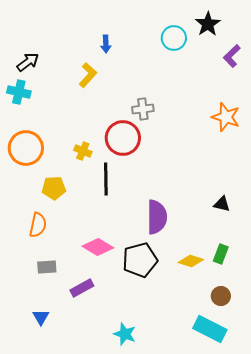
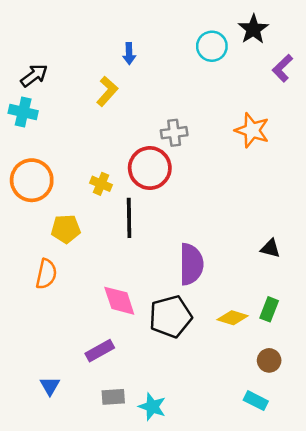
orange star: (226, 117) -> (252, 130), moved
pink diamond: (98, 247) -> (119, 301), turned 40
gray rectangle: (47, 267) -> (113, 397), moved
cyan rectangle: (210, 329) -> (256, 401), size x0.6

